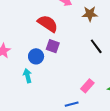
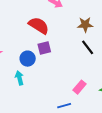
brown star: (90, 14) -> (85, 25), moved
purple square: (53, 46) -> (44, 48), turned -32

